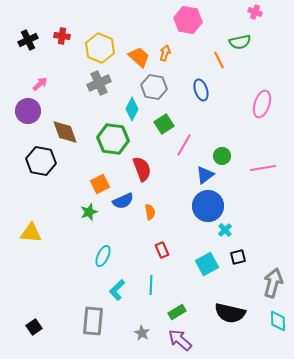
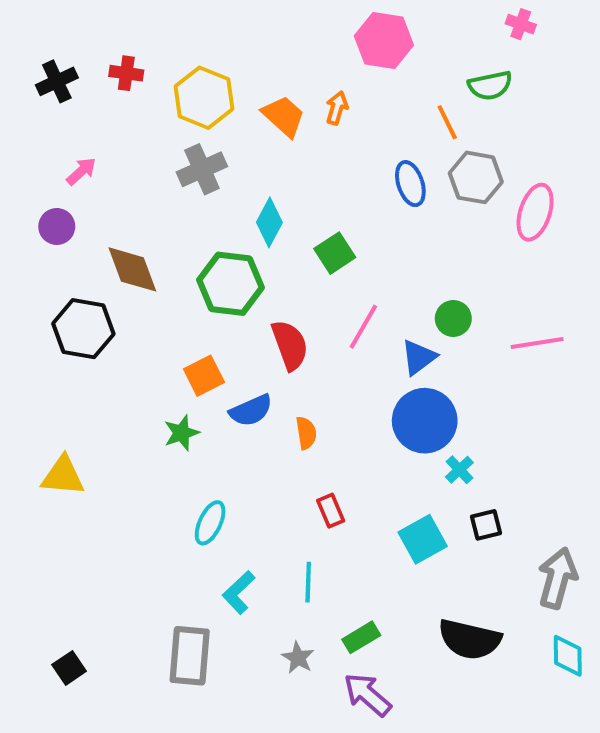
gray hexagon: (154, 87) -> (476, 177), moved
purple circle: (28, 111) -> (57, 226), size x0.7
pink line: (184, 145) -> (363, 327), moved
gray star: (142, 333) -> (298, 658), moved

